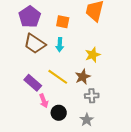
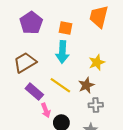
brown trapezoid: (35, 44) -> (25, 62), moved, turned 115
cyan arrow: (60, 45) -> (62, 52), size x1.5

